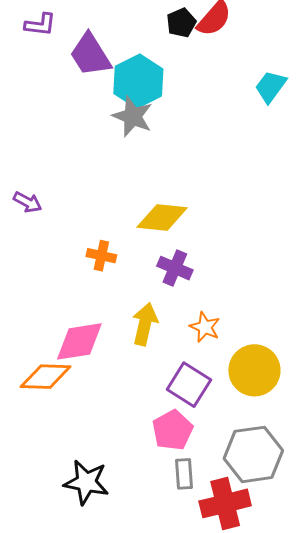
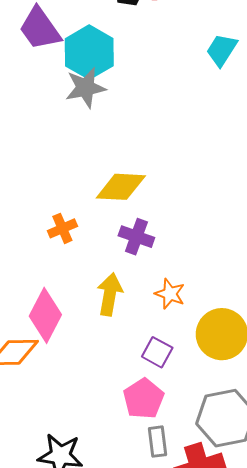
gray star: (133, 116) -> (85, 88), turned -30
orange cross: (101, 256) -> (62, 228), turned -32
pink diamond: (79, 341) -> (45, 315), turned -50
purple square: (189, 385) -> (157, 352), size x0.7

